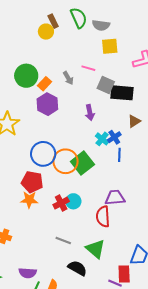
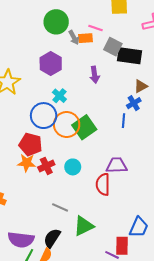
green circle: (26, 76) -> (56, 22), moved
orange rectangle: (44, 84) -> (85, 38), moved, turned 40
blue cross: (114, 137) -> (134, 103), moved
cyan cross: (102, 139) -> (59, 96), moved
red cross: (61, 203) -> (46, 166), moved
green triangle: (96, 249) -> (84, 226), moved, turned 50
black semicircle: (77, 268) -> (52, 238), moved, turned -90
purple semicircle: (28, 273) -> (21, 240), size x1.4

